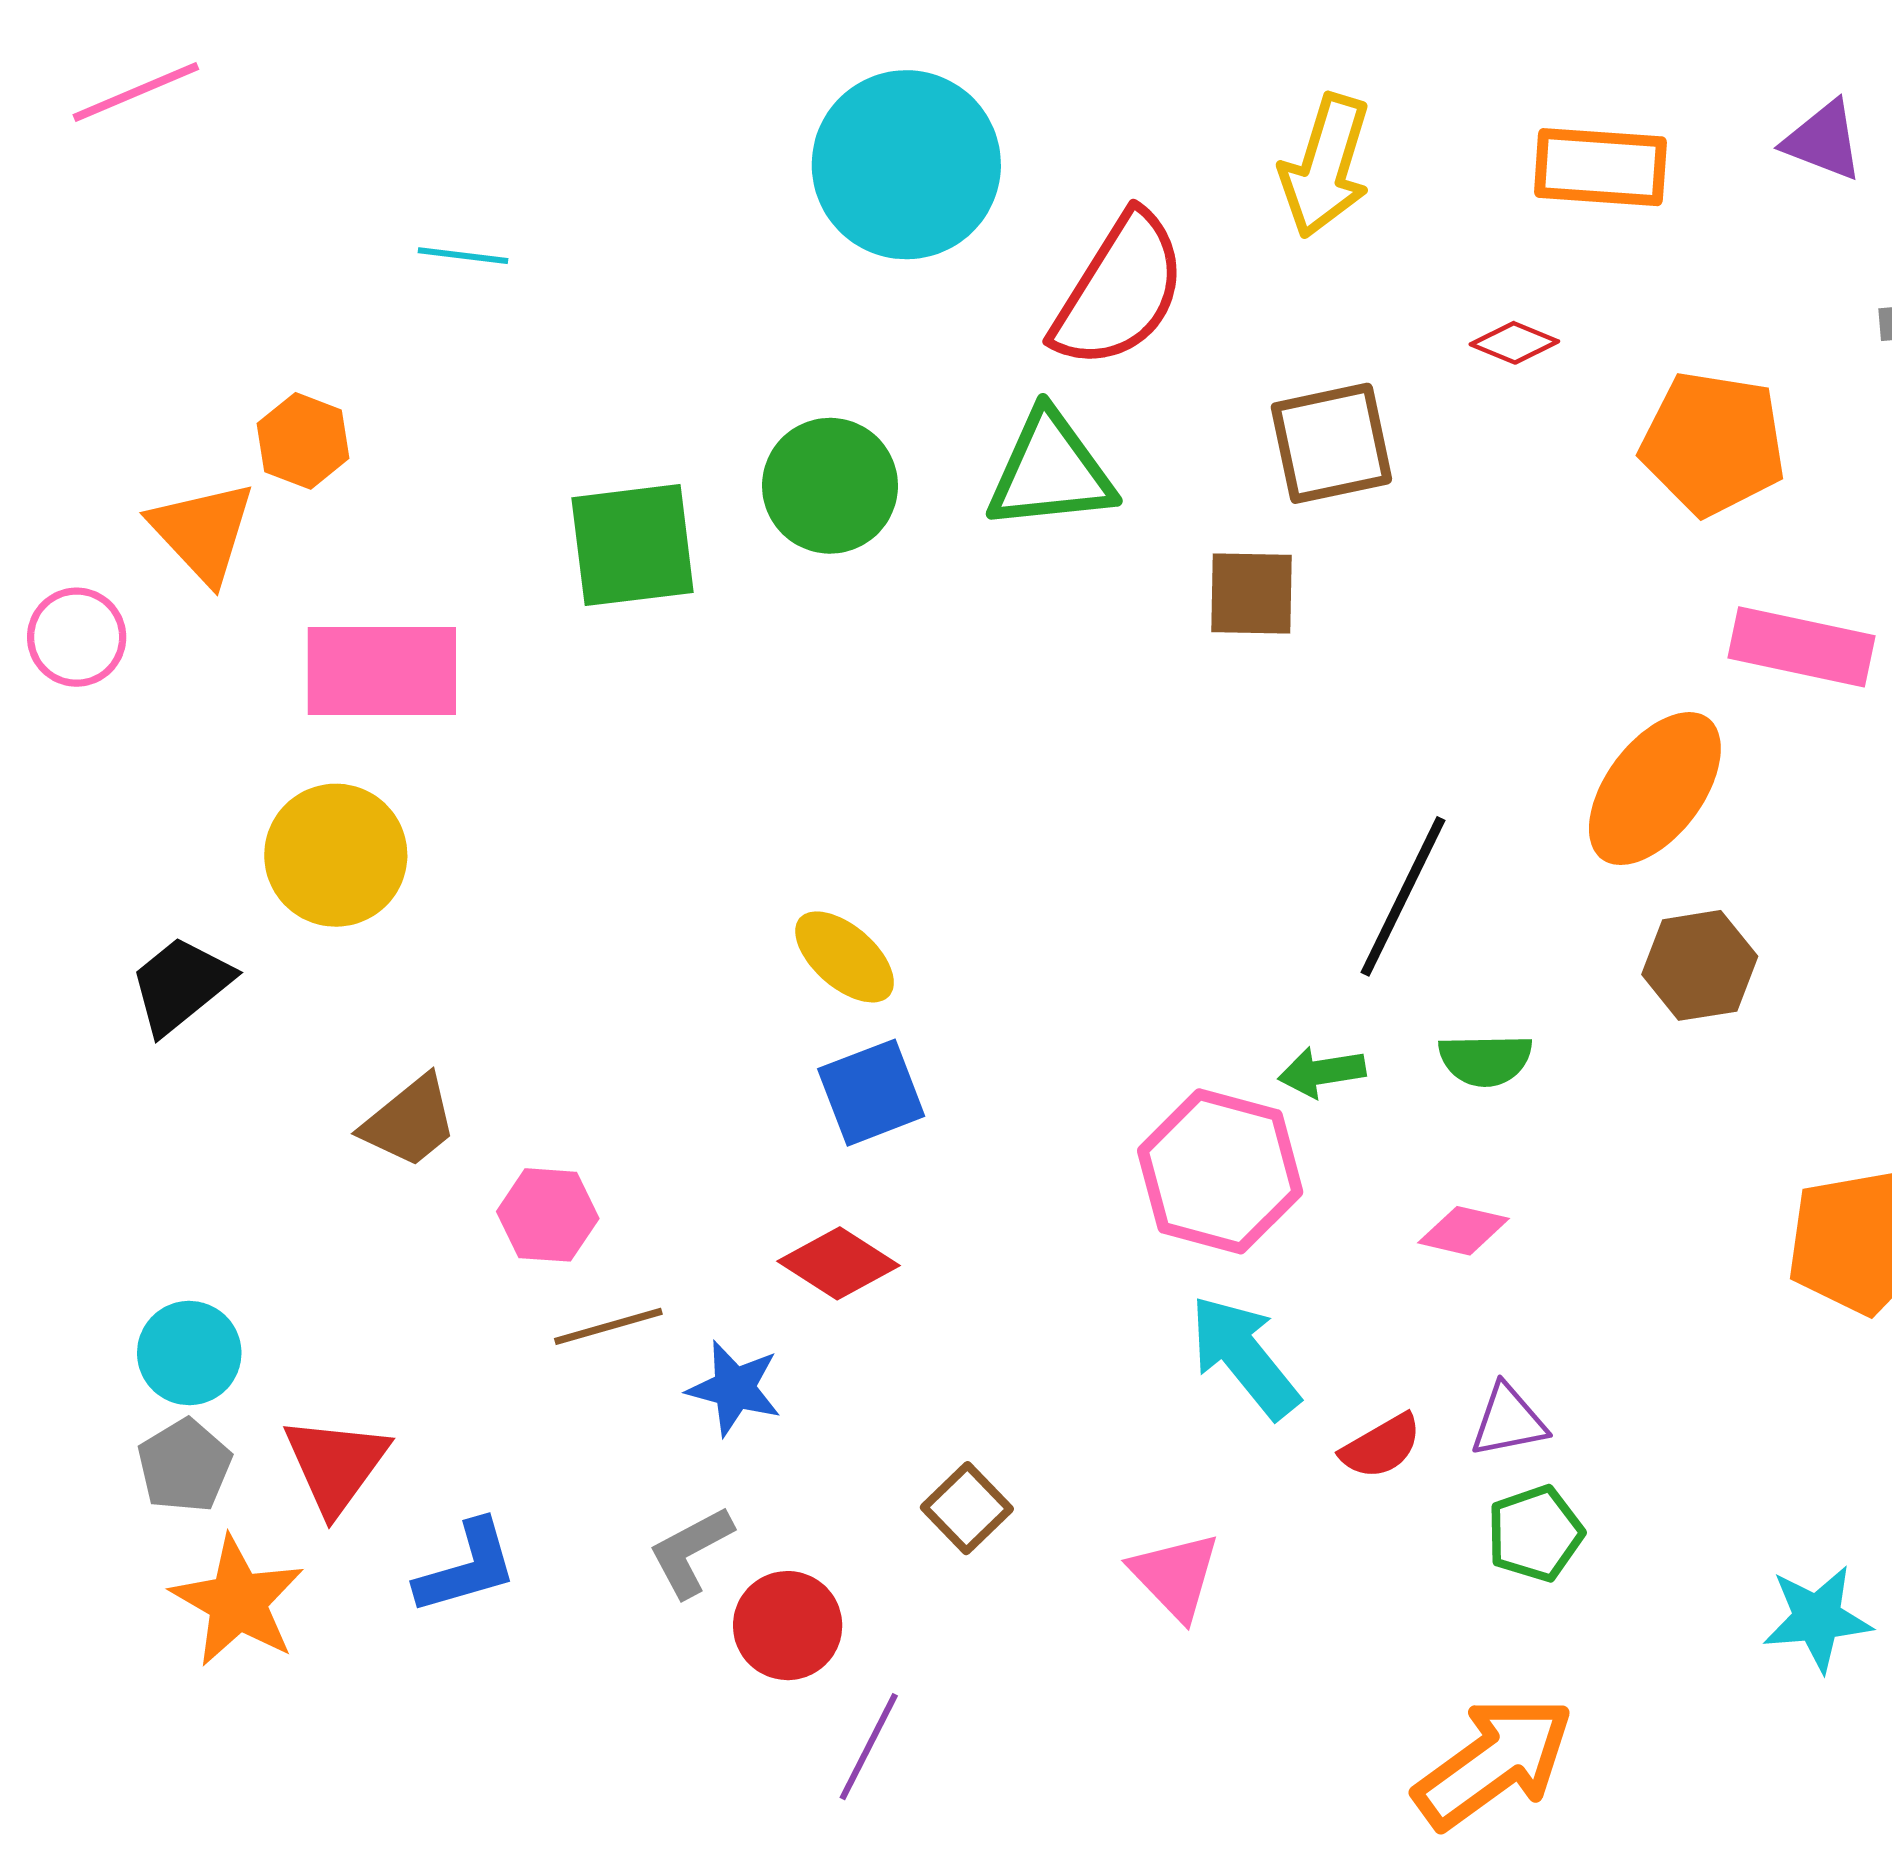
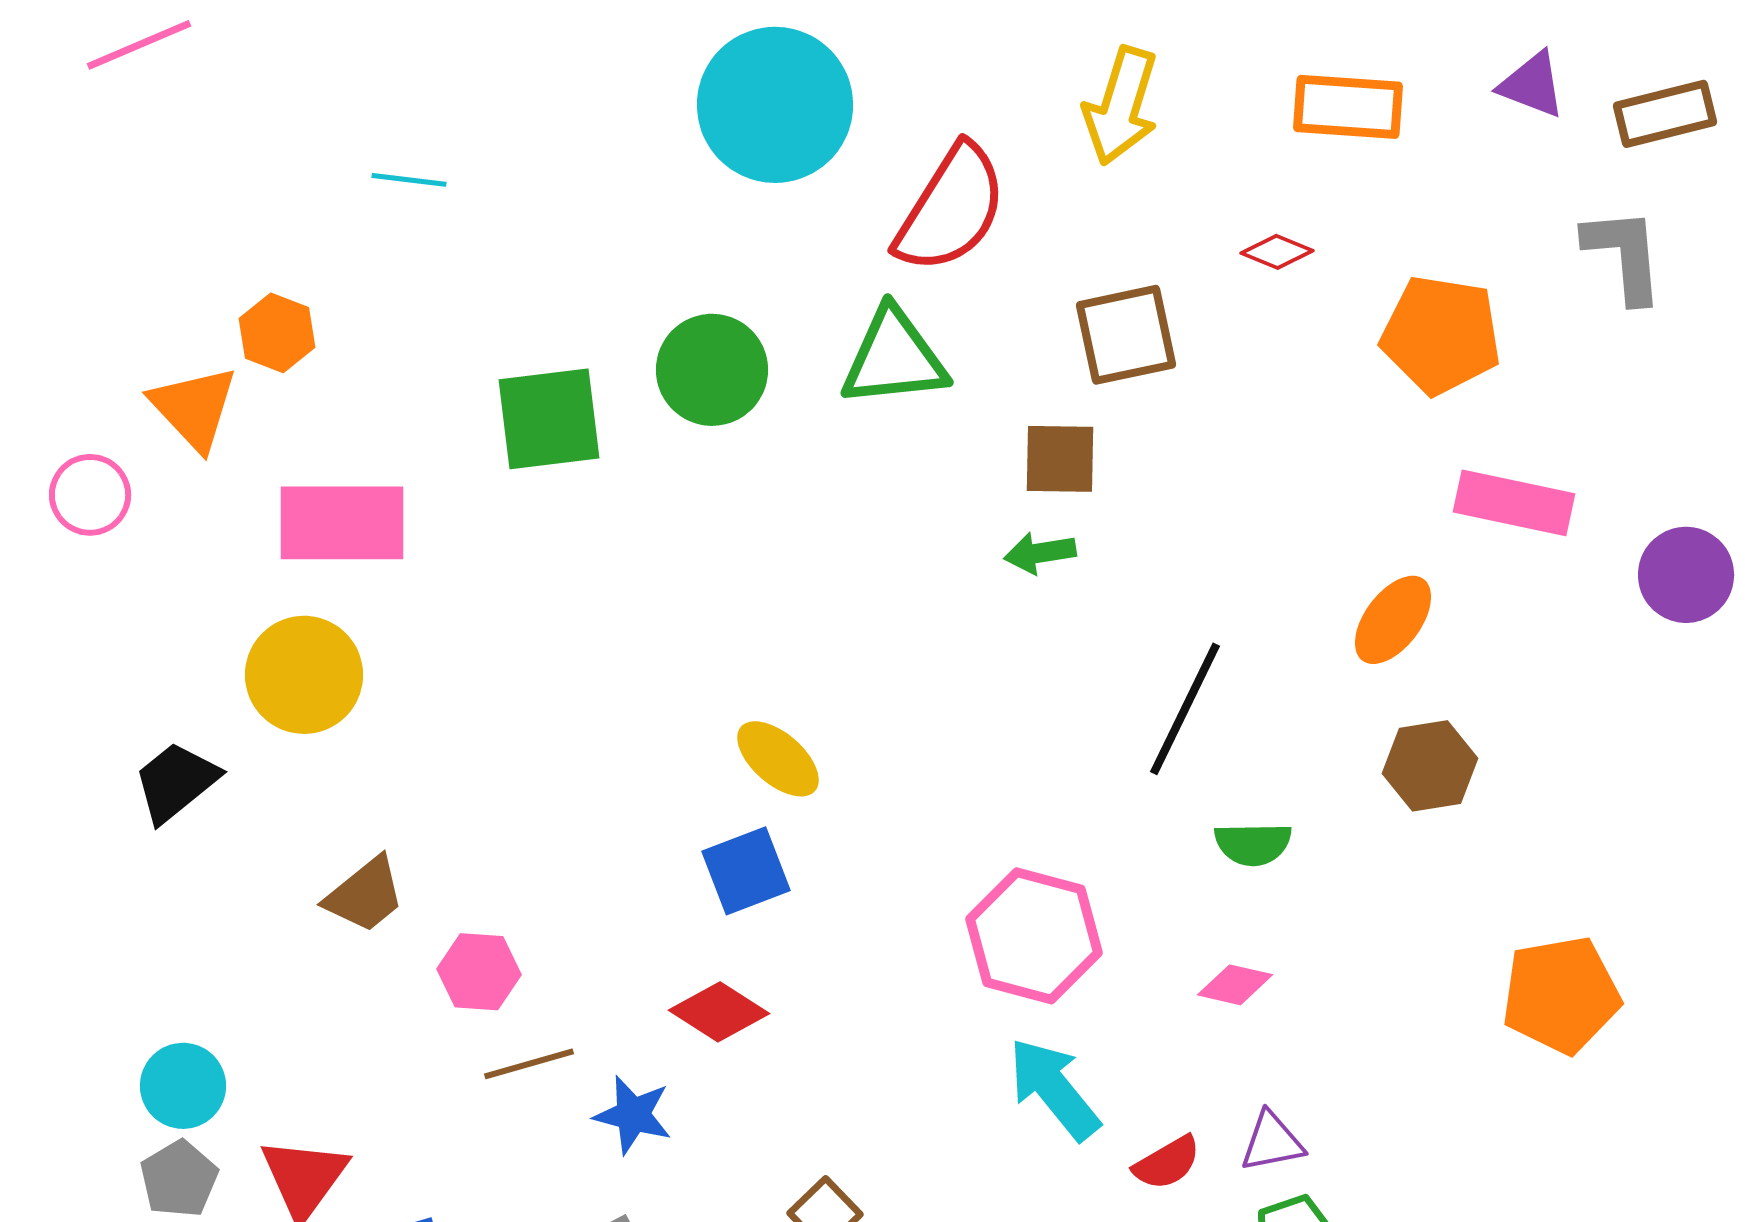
orange ellipse: (1655, 789) -> (1393, 620), size x0.7
yellow ellipse: (845, 957) -> (778, 759), moved
green arrow: (1322, 1072) -> (1040, 553), moved

